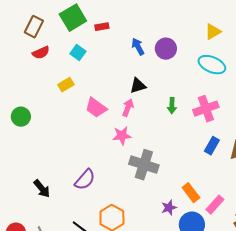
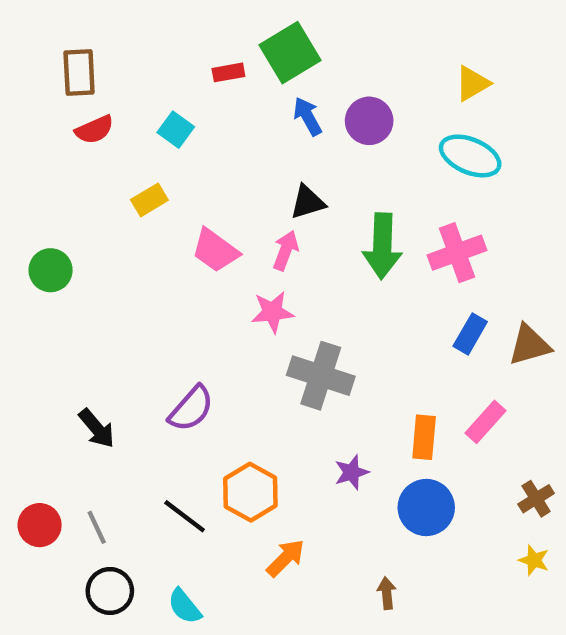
green square: (73, 18) -> (290, 53), moved
brown rectangle: (34, 27) -> (79, 72), turned -30
green arrow: (172, 106) -> (382, 246), size x1.8
orange rectangle: (191, 193) -> (424, 437), turned 42
pink rectangle: (215, 205) -> (486, 422), moved
purple star: (169, 208) -> (352, 472), moved

